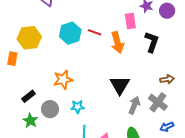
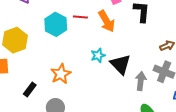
black rectangle: (29, 96) -> (30, 89), moved
cyan star: (78, 107) -> (98, 55), moved

